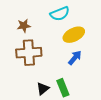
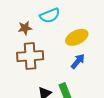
cyan semicircle: (60, 14) -> (50, 16), moved

